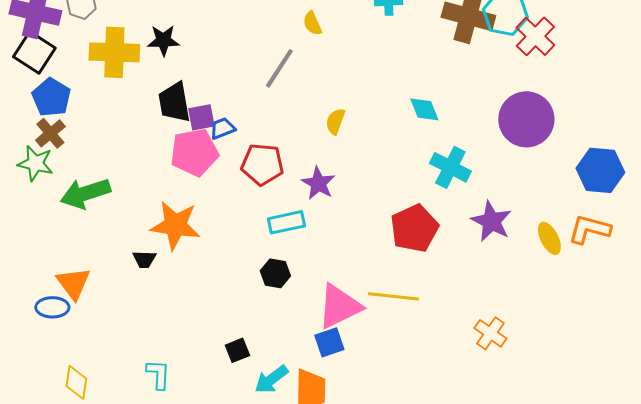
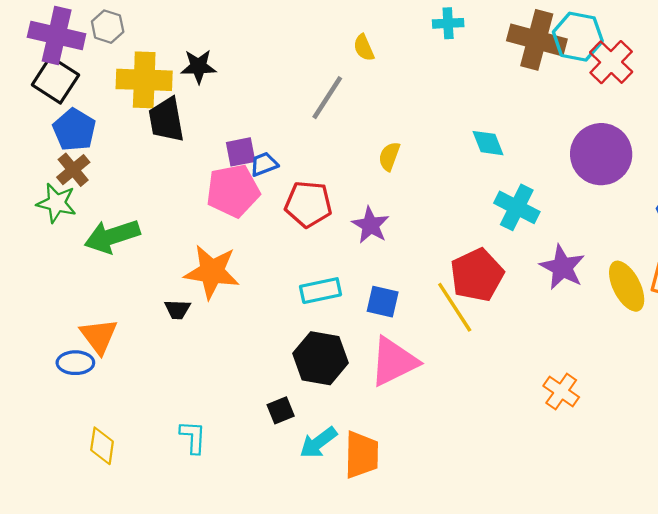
black trapezoid: (174, 102) -> (166, 120), moved
cyan rectangle: (286, 222) -> (321, 291), moved
yellow ellipse: (549, 238) -> (627, 286), size x1.4
black hexagon: (275, 273) -> (321, 358), moved, size x1.6
yellow line: (393, 296) -> (455, 307), moved, turned 51
blue square: (329, 342) -> (383, 302), moved, turned 32

